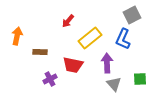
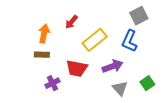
orange arrow: (17, 36) -> (44, 34), moved
purple arrow: (107, 63) -> (113, 66), turned 72
green square: (140, 79) -> (147, 83), turned -32

